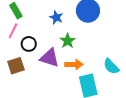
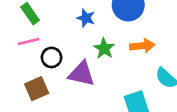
pink line: (13, 31) -> (28, 41), turned 56
orange arrow: (74, 64) -> (142, 46), moved

